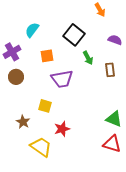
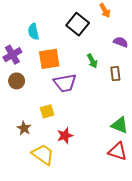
cyan semicircle: (32, 30) -> (33, 32), turned -49
black square: (74, 35) -> (78, 24), moved
orange square: (47, 56) -> (49, 59), size x1.5
yellow square: (45, 106) -> (47, 111), turned -32

